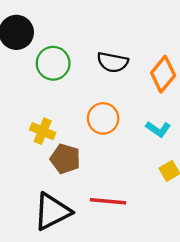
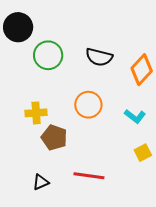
yellow cross: (43, 131) -> (36, 113), turned -30
black triangle: (52, 212) -> (41, 182), size x0.5

